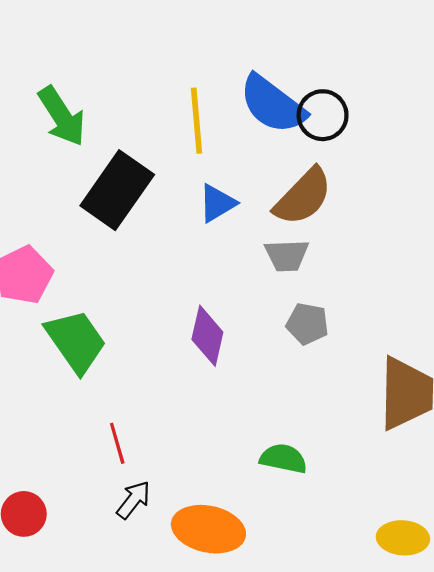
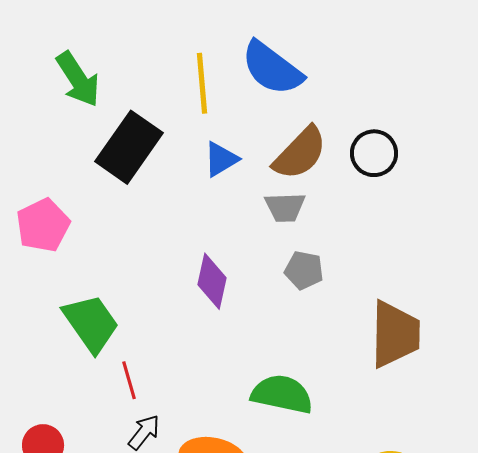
black circle: (323, 115) -> (374, 153), moved
green trapezoid: (76, 341) -> (91, 323), moved
green semicircle: (283, 459) -> (282, 394), size x1.4

